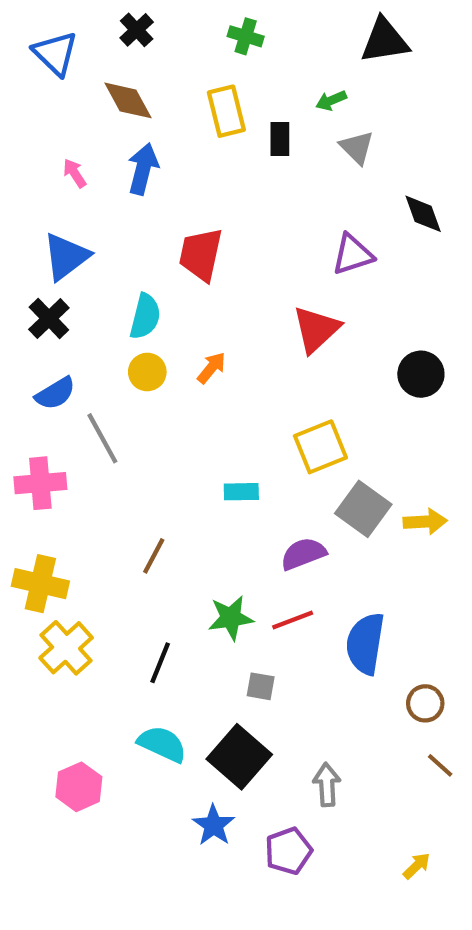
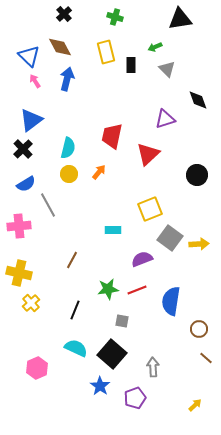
blue triangle: (55, 53) -> (29, 56), moved
red trapezoid: (201, 254) -> (112, 136), moved
yellow cross: (66, 648) -> (31, 303), size x0.7

